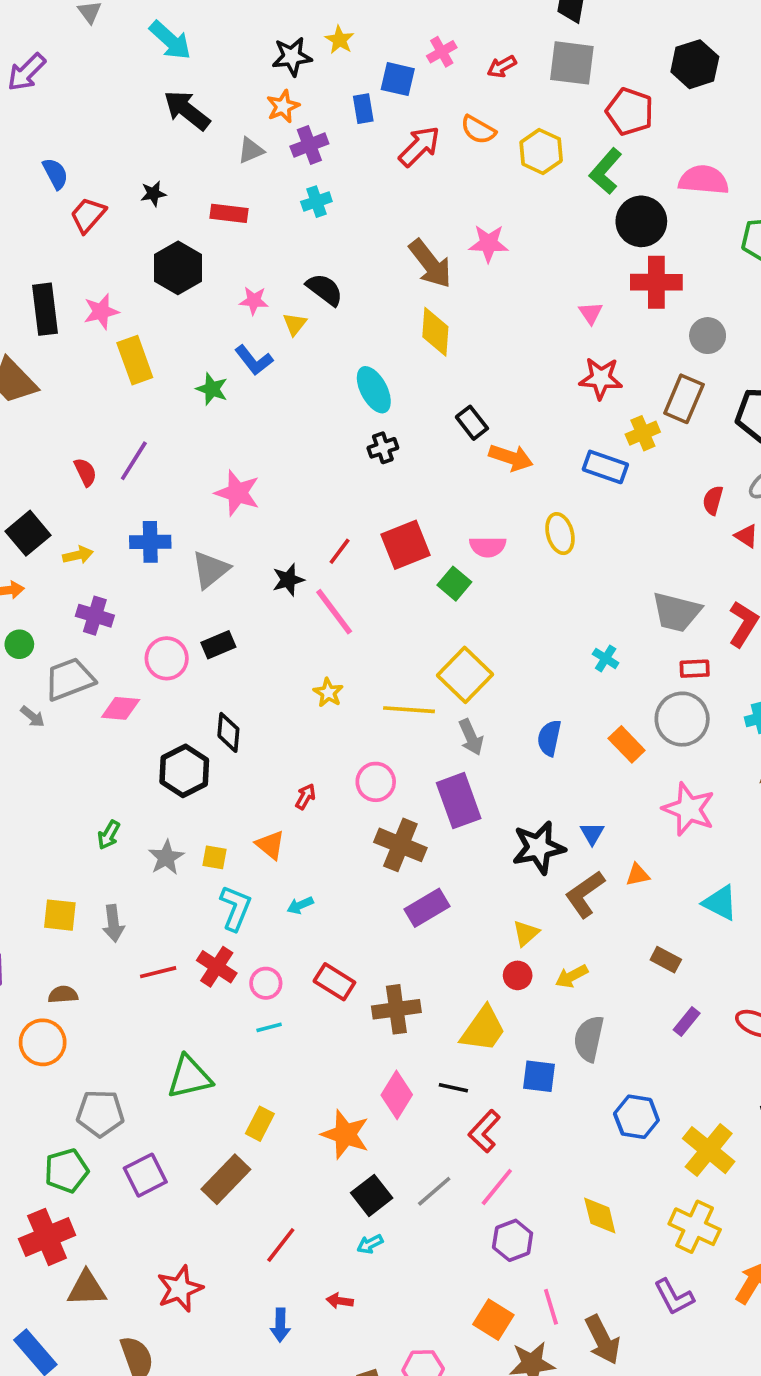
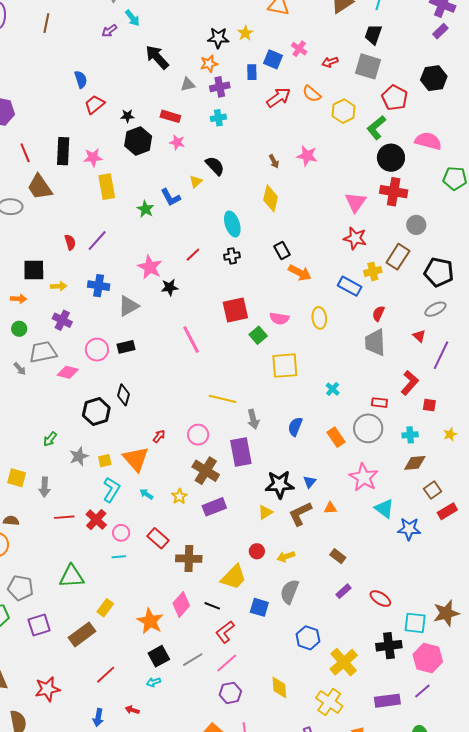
cyan arrow: (170, 40) -> (132, 18), moved, size x0.7
pink cross: (442, 52) -> (299, 49), turned -35
purple arrow: (26, 72) -> (109, 31), moved, size x0.7
black star: (153, 194) -> (127, 116), moved
brown arrow: (430, 264) -> (274, 161), size x0.5
pink star: (254, 301) -> (177, 142), moved
pink triangle: (591, 313) -> (356, 202), size x1.6
red semicircle: (713, 500) -> (378, 314), moved
black square: (28, 533) -> (34, 270), turned 30
red line: (340, 551) -> (193, 255), moved
black star: (288, 580) -> (170, 287), moved
gray trapezoid: (676, 612) -> (375, 342), moved, turned 64
yellow square: (465, 675) -> (285, 366), moved, turned 32
yellow star: (328, 693) -> (179, 496), moved
orange triangle: (270, 845) -> (136, 459), size x1.6
yellow square: (215, 857) -> (105, 461), turned -32
cyan triangle: (720, 903) -> (384, 509), moved
cyan arrow: (300, 905) -> (146, 494), turned 48
yellow triangle: (526, 933) -> (265, 512), moved

